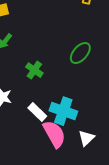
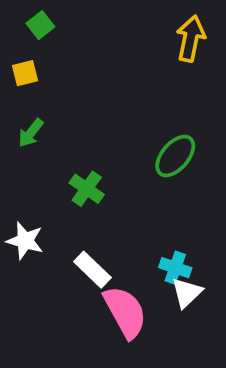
cyan cross: (63, 111) -> (175, 268), moved, size x0.6
white triangle: (86, 138) -> (187, 293), moved

